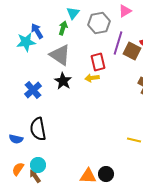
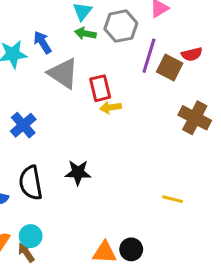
green arrow: (63, 28) -> (85, 33), moved, turned -96
blue arrow: (37, 31) -> (42, 42), moved
red rectangle: (98, 62) -> (100, 88), moved
black star: (63, 81) -> (78, 172), moved, turned -30

